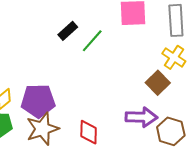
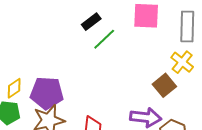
black rectangle: (68, 31) -> (91, 22), moved

